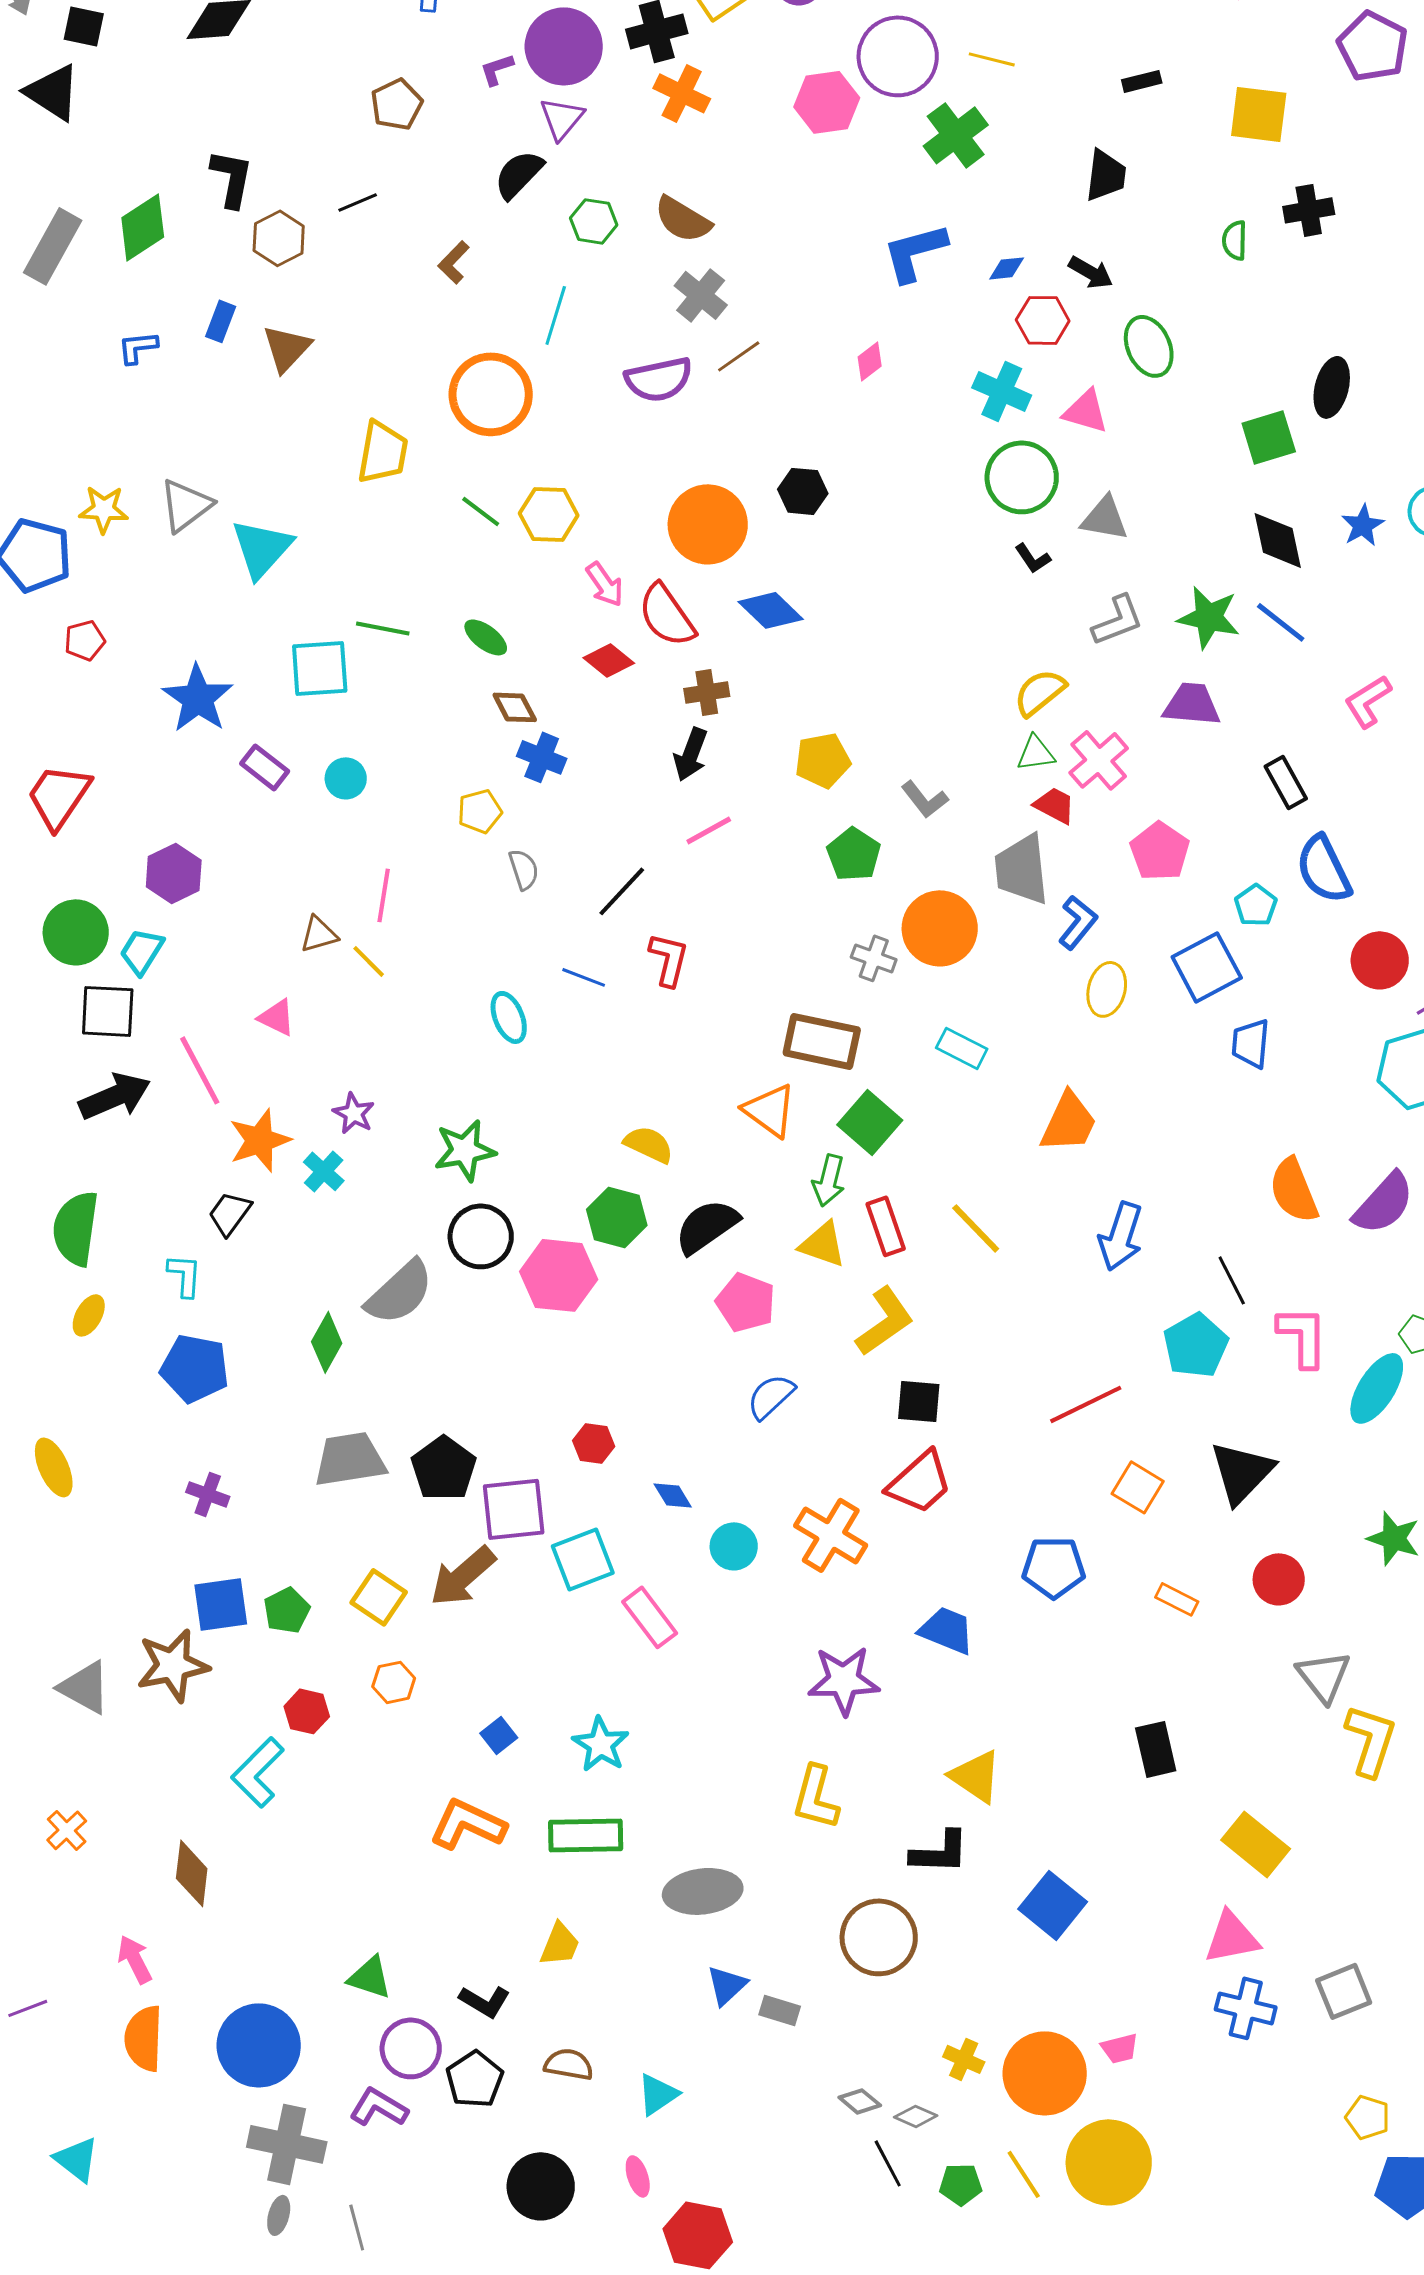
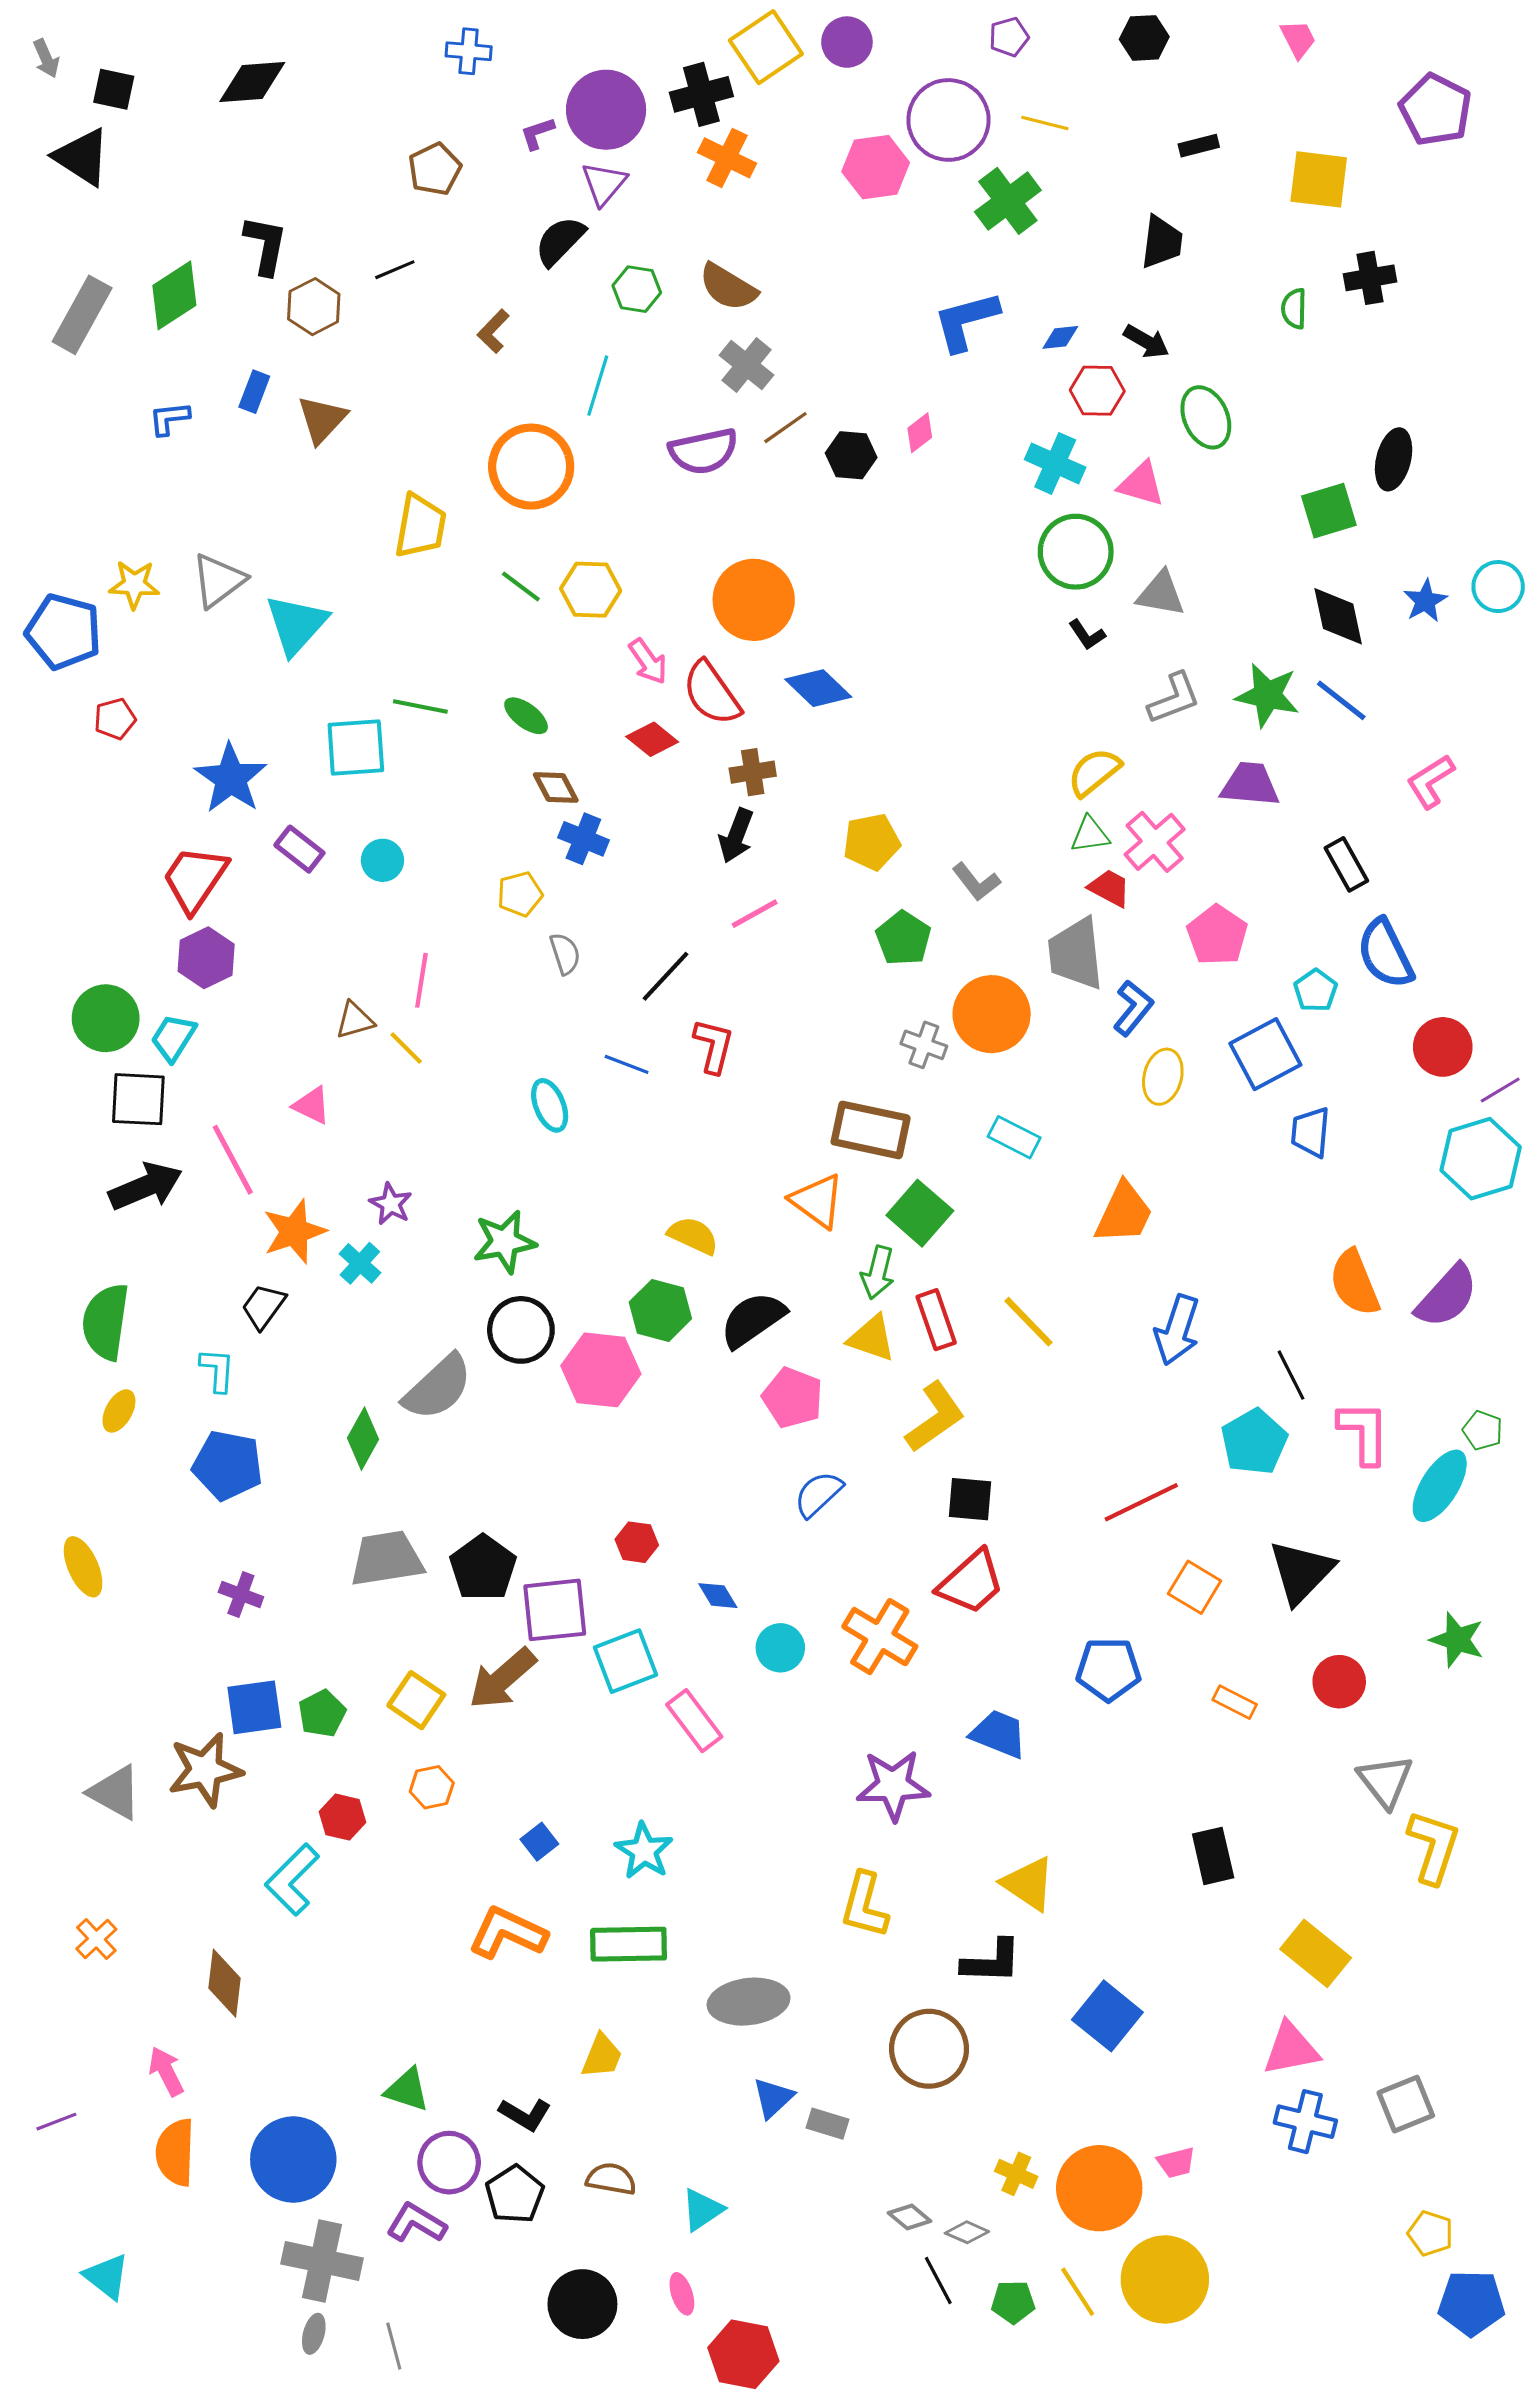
black hexagon: (803, 491) -> (851, 455), moved
red trapezoid: (59, 796) -> (195, 879), moved

